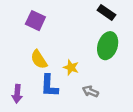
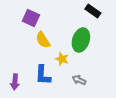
green ellipse: (108, 46) -> (81, 40), moved
yellow semicircle: (39, 59) -> (43, 40), moved

